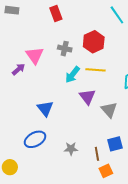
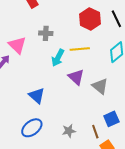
red hexagon: (94, 42) -> (90, 19), moved

